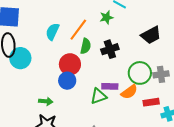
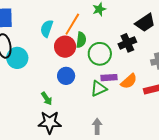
black cross: (110, 49) -> (127, 43), moved
red circle: (70, 64) -> (65, 47), moved
green circle: (140, 73) -> (100, 54), moved
green arrow: (46, 101) -> (47, 99), turned 56

